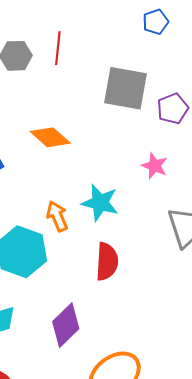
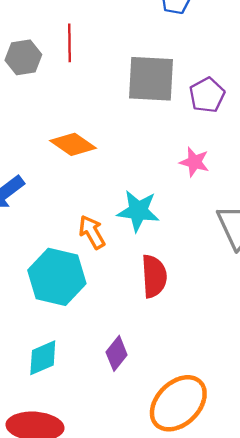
purple diamond: (66, 325) -> (117, 353), size x0.7

